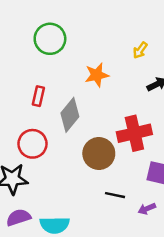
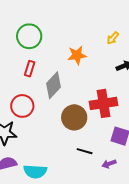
green circle: (50, 39) -> (29, 36), moved

